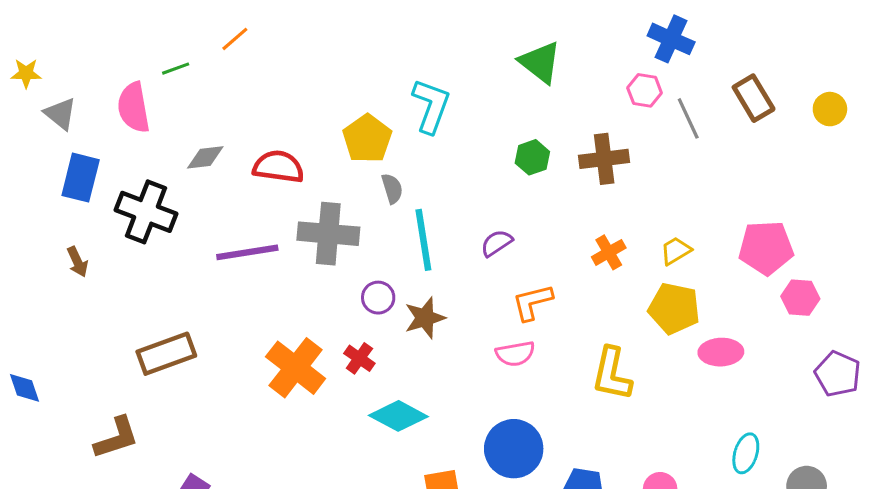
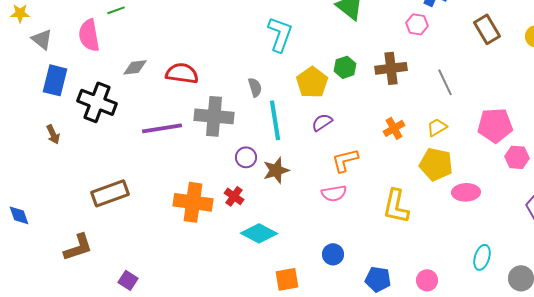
gray line: (688, 118) -> (445, 82), moved
yellow pentagon: (367, 139) -> (312, 82), moved
orange cross: (296, 368) -> (193, 202), turned -30
blue circle: (514, 449) -> (333, 254), size x0.6

